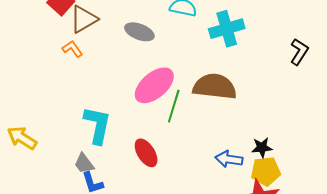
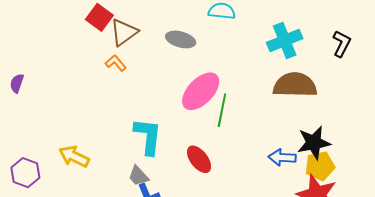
cyan cross: (227, 29) -> (285, 40), moved
brown semicircle: (215, 87) -> (295, 85), moved
black star: (262, 148) -> (314, 143), size x1.6

